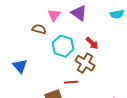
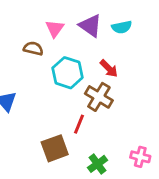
cyan semicircle: (117, 14) -> (122, 27), moved
red line: (71, 82) -> (79, 124), turned -64

